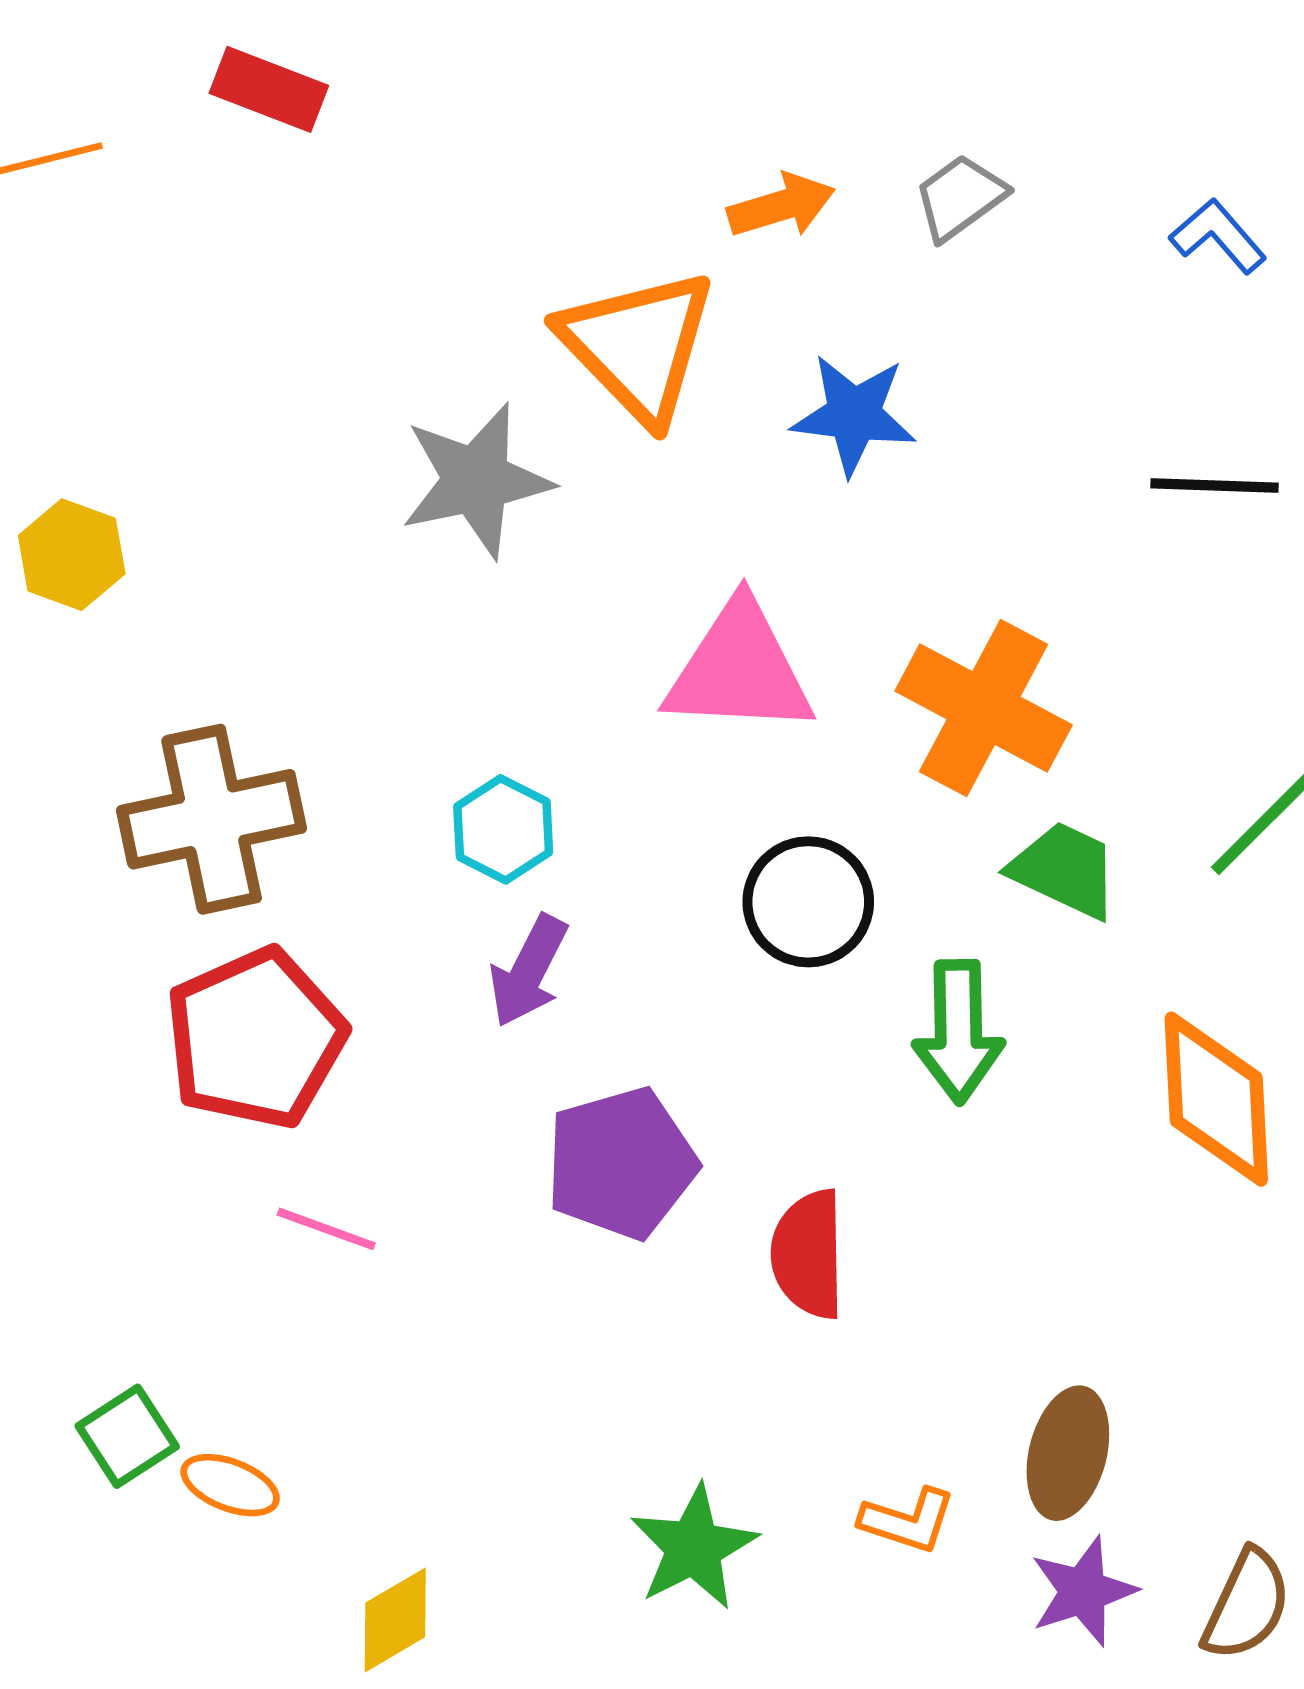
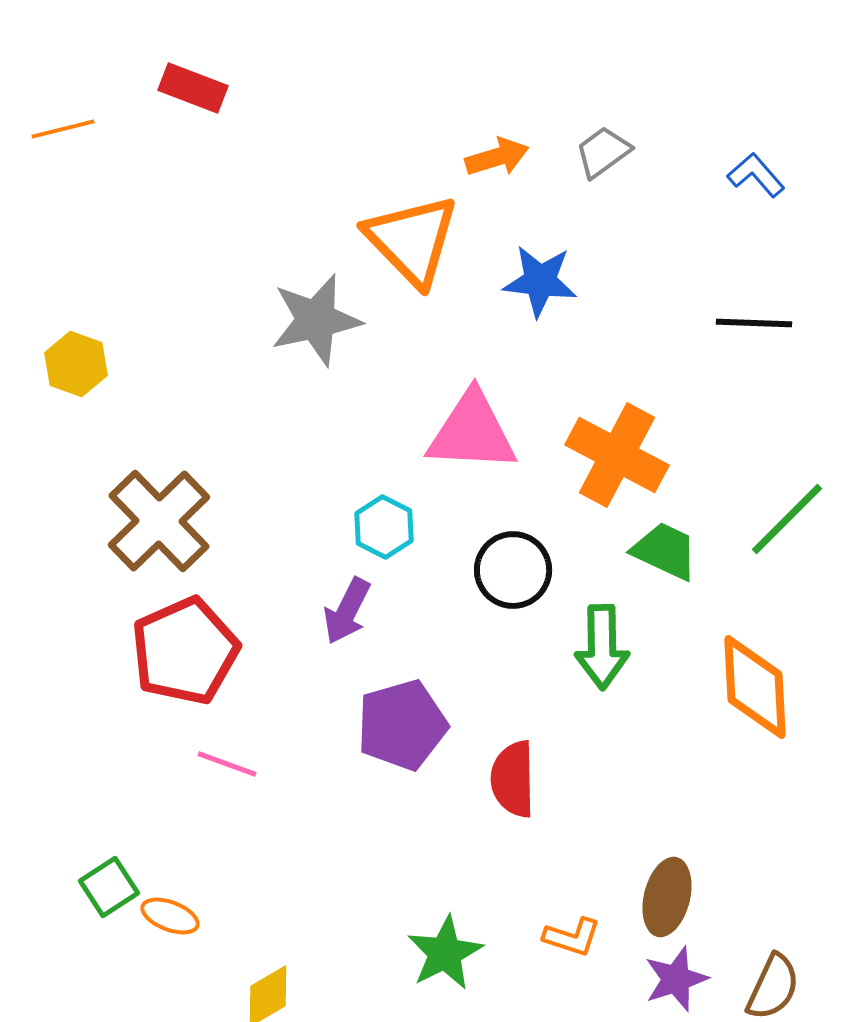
brown cross: (212, 819) -> (159, 521), turned -32
cyan hexagon: (503, 829) -> (384, 527), moved

